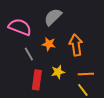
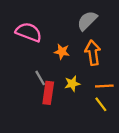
gray semicircle: (53, 17) -> (87, 21), moved
gray line: (29, 54) -> (40, 78), moved

